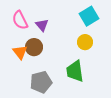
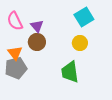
brown circle: (34, 47) -> (37, 42), moved
gray pentagon: (41, 82) -> (16, 68), moved

